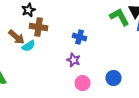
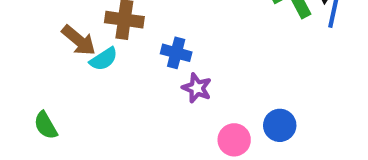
blue cross: (80, 37) -> (176, 53), moved
pink circle: (82, 83) -> (234, 140), moved

